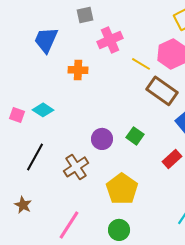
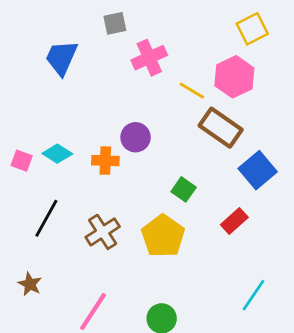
orange cross: (78, 70) -> (105, 161), moved
purple circle: (102, 139) -> (136, 137), moved
yellow pentagon: (122, 189) -> (163, 236), moved

